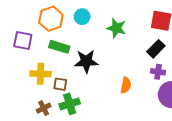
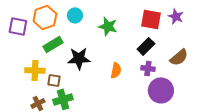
purple square: (23, 41) -> (18, 26), moved
green rectangle: (59, 47) -> (53, 44), turned -48
orange semicircle: (126, 85) -> (116, 70), moved

